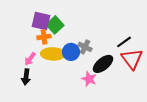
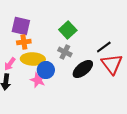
green square: (55, 25) -> (68, 30), moved
blue circle: (71, 52) -> (46, 70), moved
pink star: (89, 79) -> (38, 80), moved

